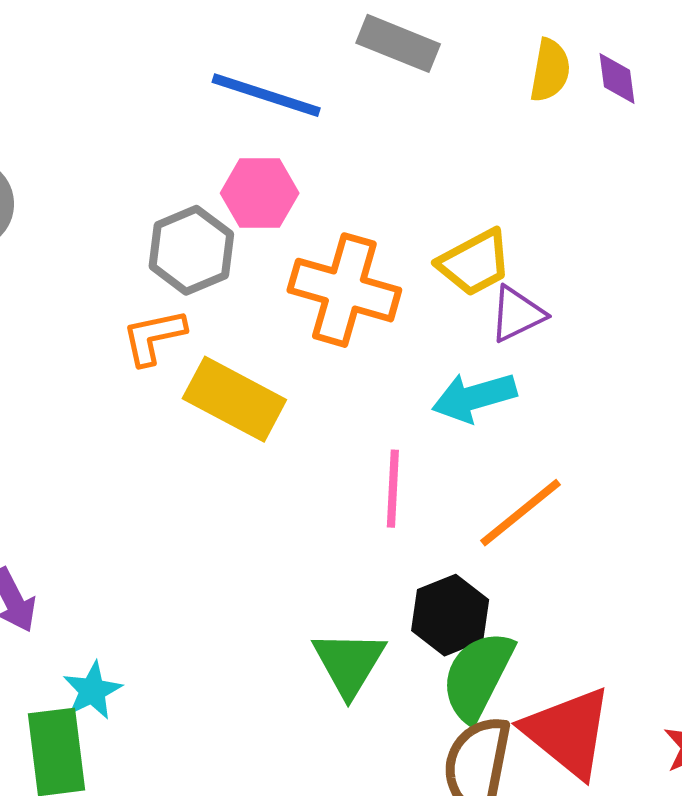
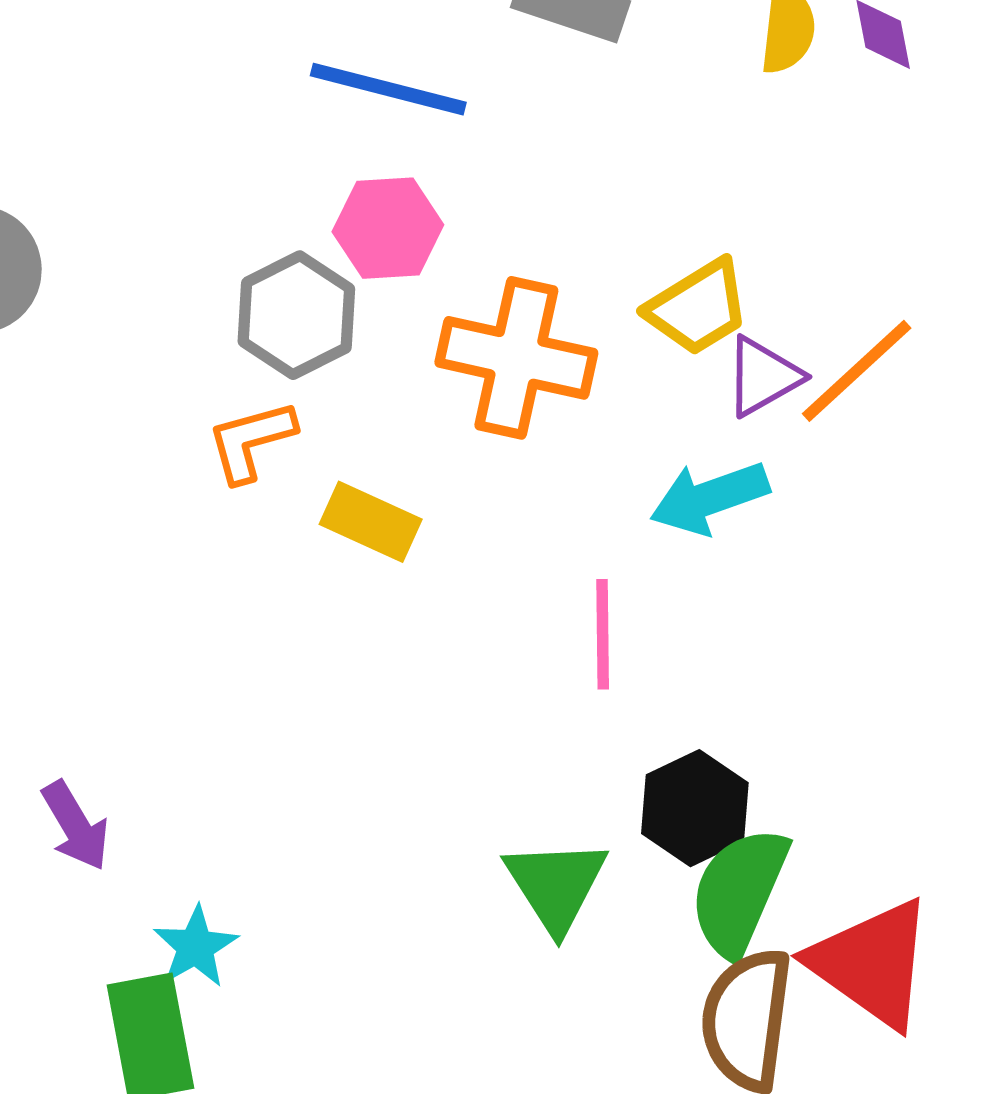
yellow rectangle: (234, 399) -> (371, 522), size x0.7
orange line: (520, 513) -> (857, 371), moved

